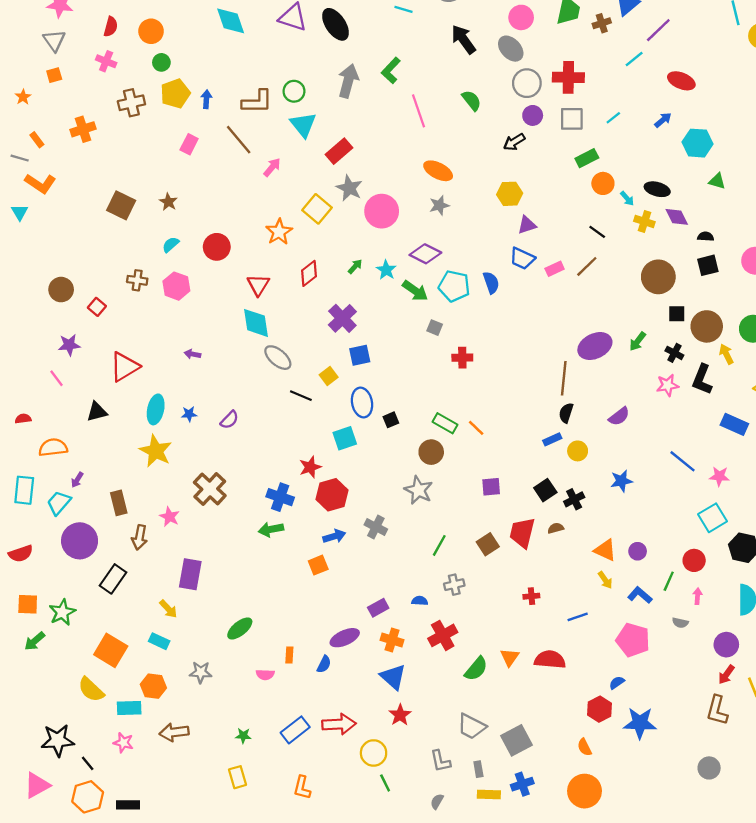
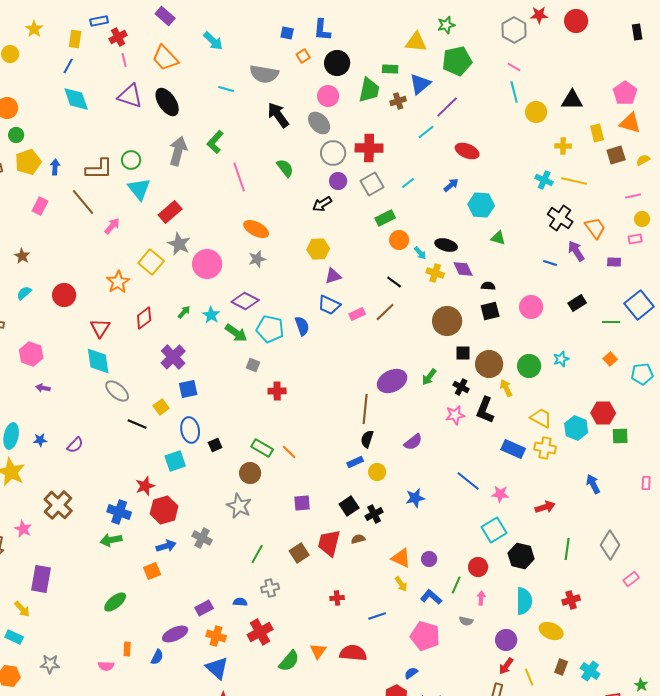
gray square: (572, 119) -> (372, 184), turned -30
pink hexagon: (176, 286) -> (31, 354), moved
green ellipse: (240, 628) -> (115, 602), moved

